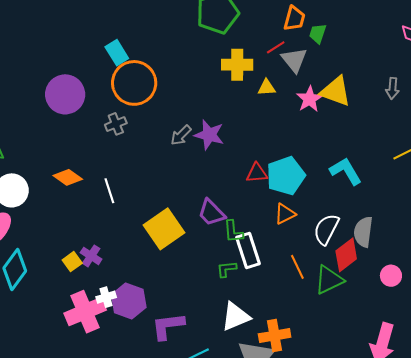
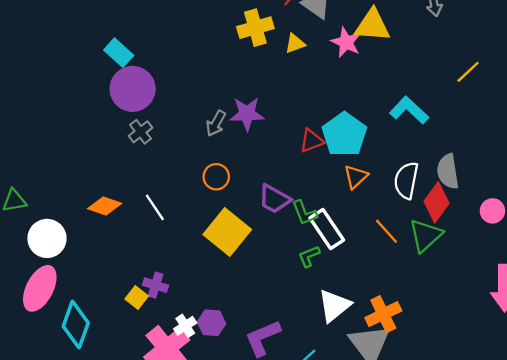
orange circle: (134, 83) -> (216, 177), moved, size x0.5
purple circle: (65, 94) -> (133, 89), moved
purple hexagon: (129, 301) -> (211, 323), size x0.7

